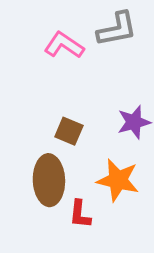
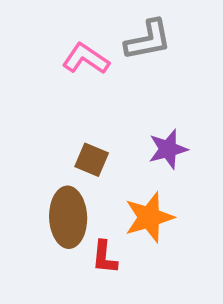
orange star: (118, 180) -> (149, 217), turned -30

